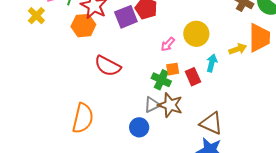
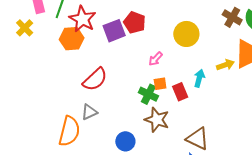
yellow circle: (196, 34) -> (186, 34), moved
red semicircle: (108, 66) -> (95, 79), turned -72
gray triangle: (152, 105) -> (89, 112), moved

